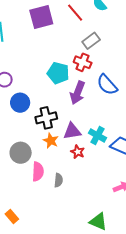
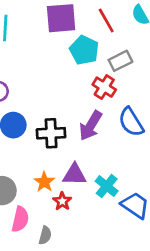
cyan pentagon: (58, 73) -> (84, 50), moved
black cross: (46, 118) -> (51, 133), moved
red star: (78, 152) -> (62, 201), moved

